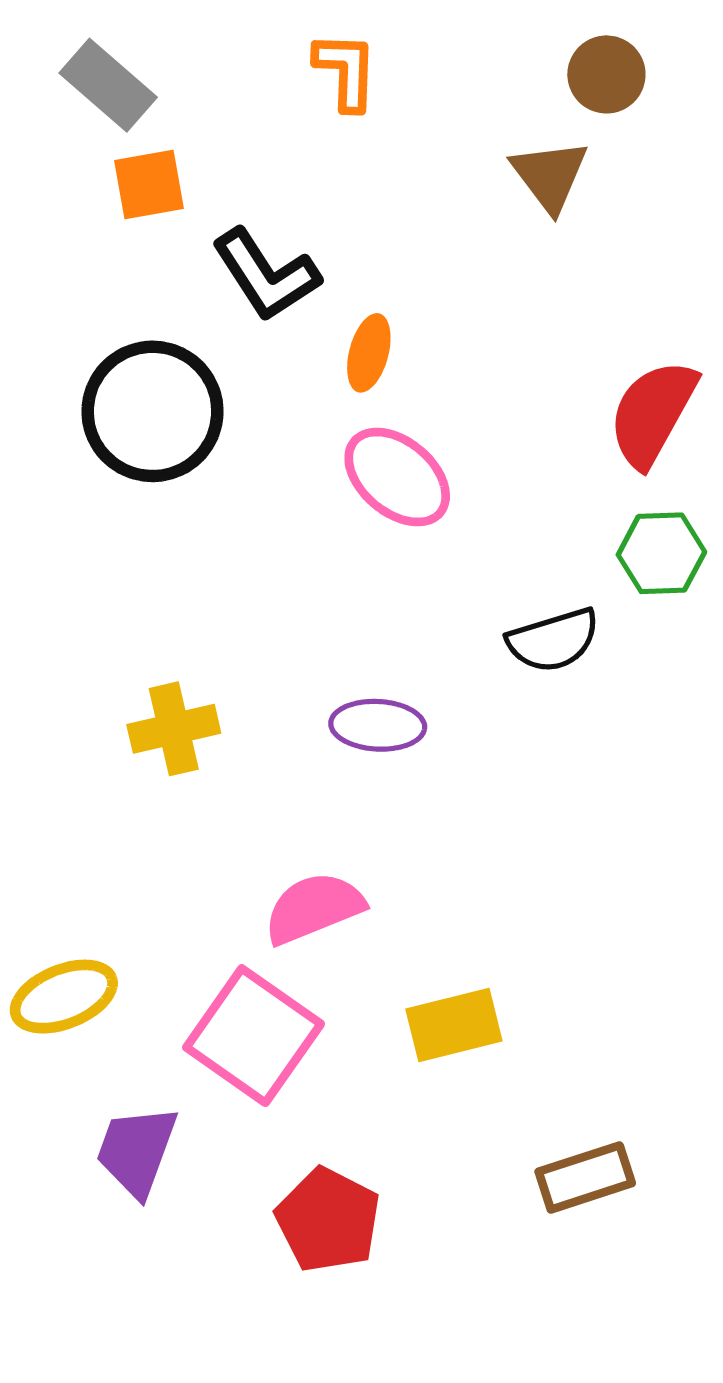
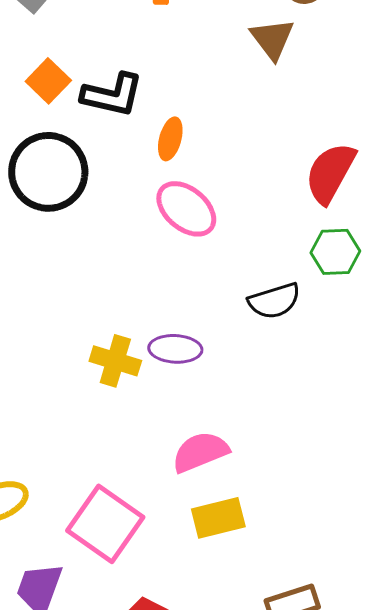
orange square: (149, 184) -> (48, 81), moved, turned -36
black L-shape: (266, 275) -> (112, 95), turned -44
yellow cross: (174, 729) -> (115, 361), moved, turned 30
pink semicircle: (314, 908) -> (200, 452), moved

